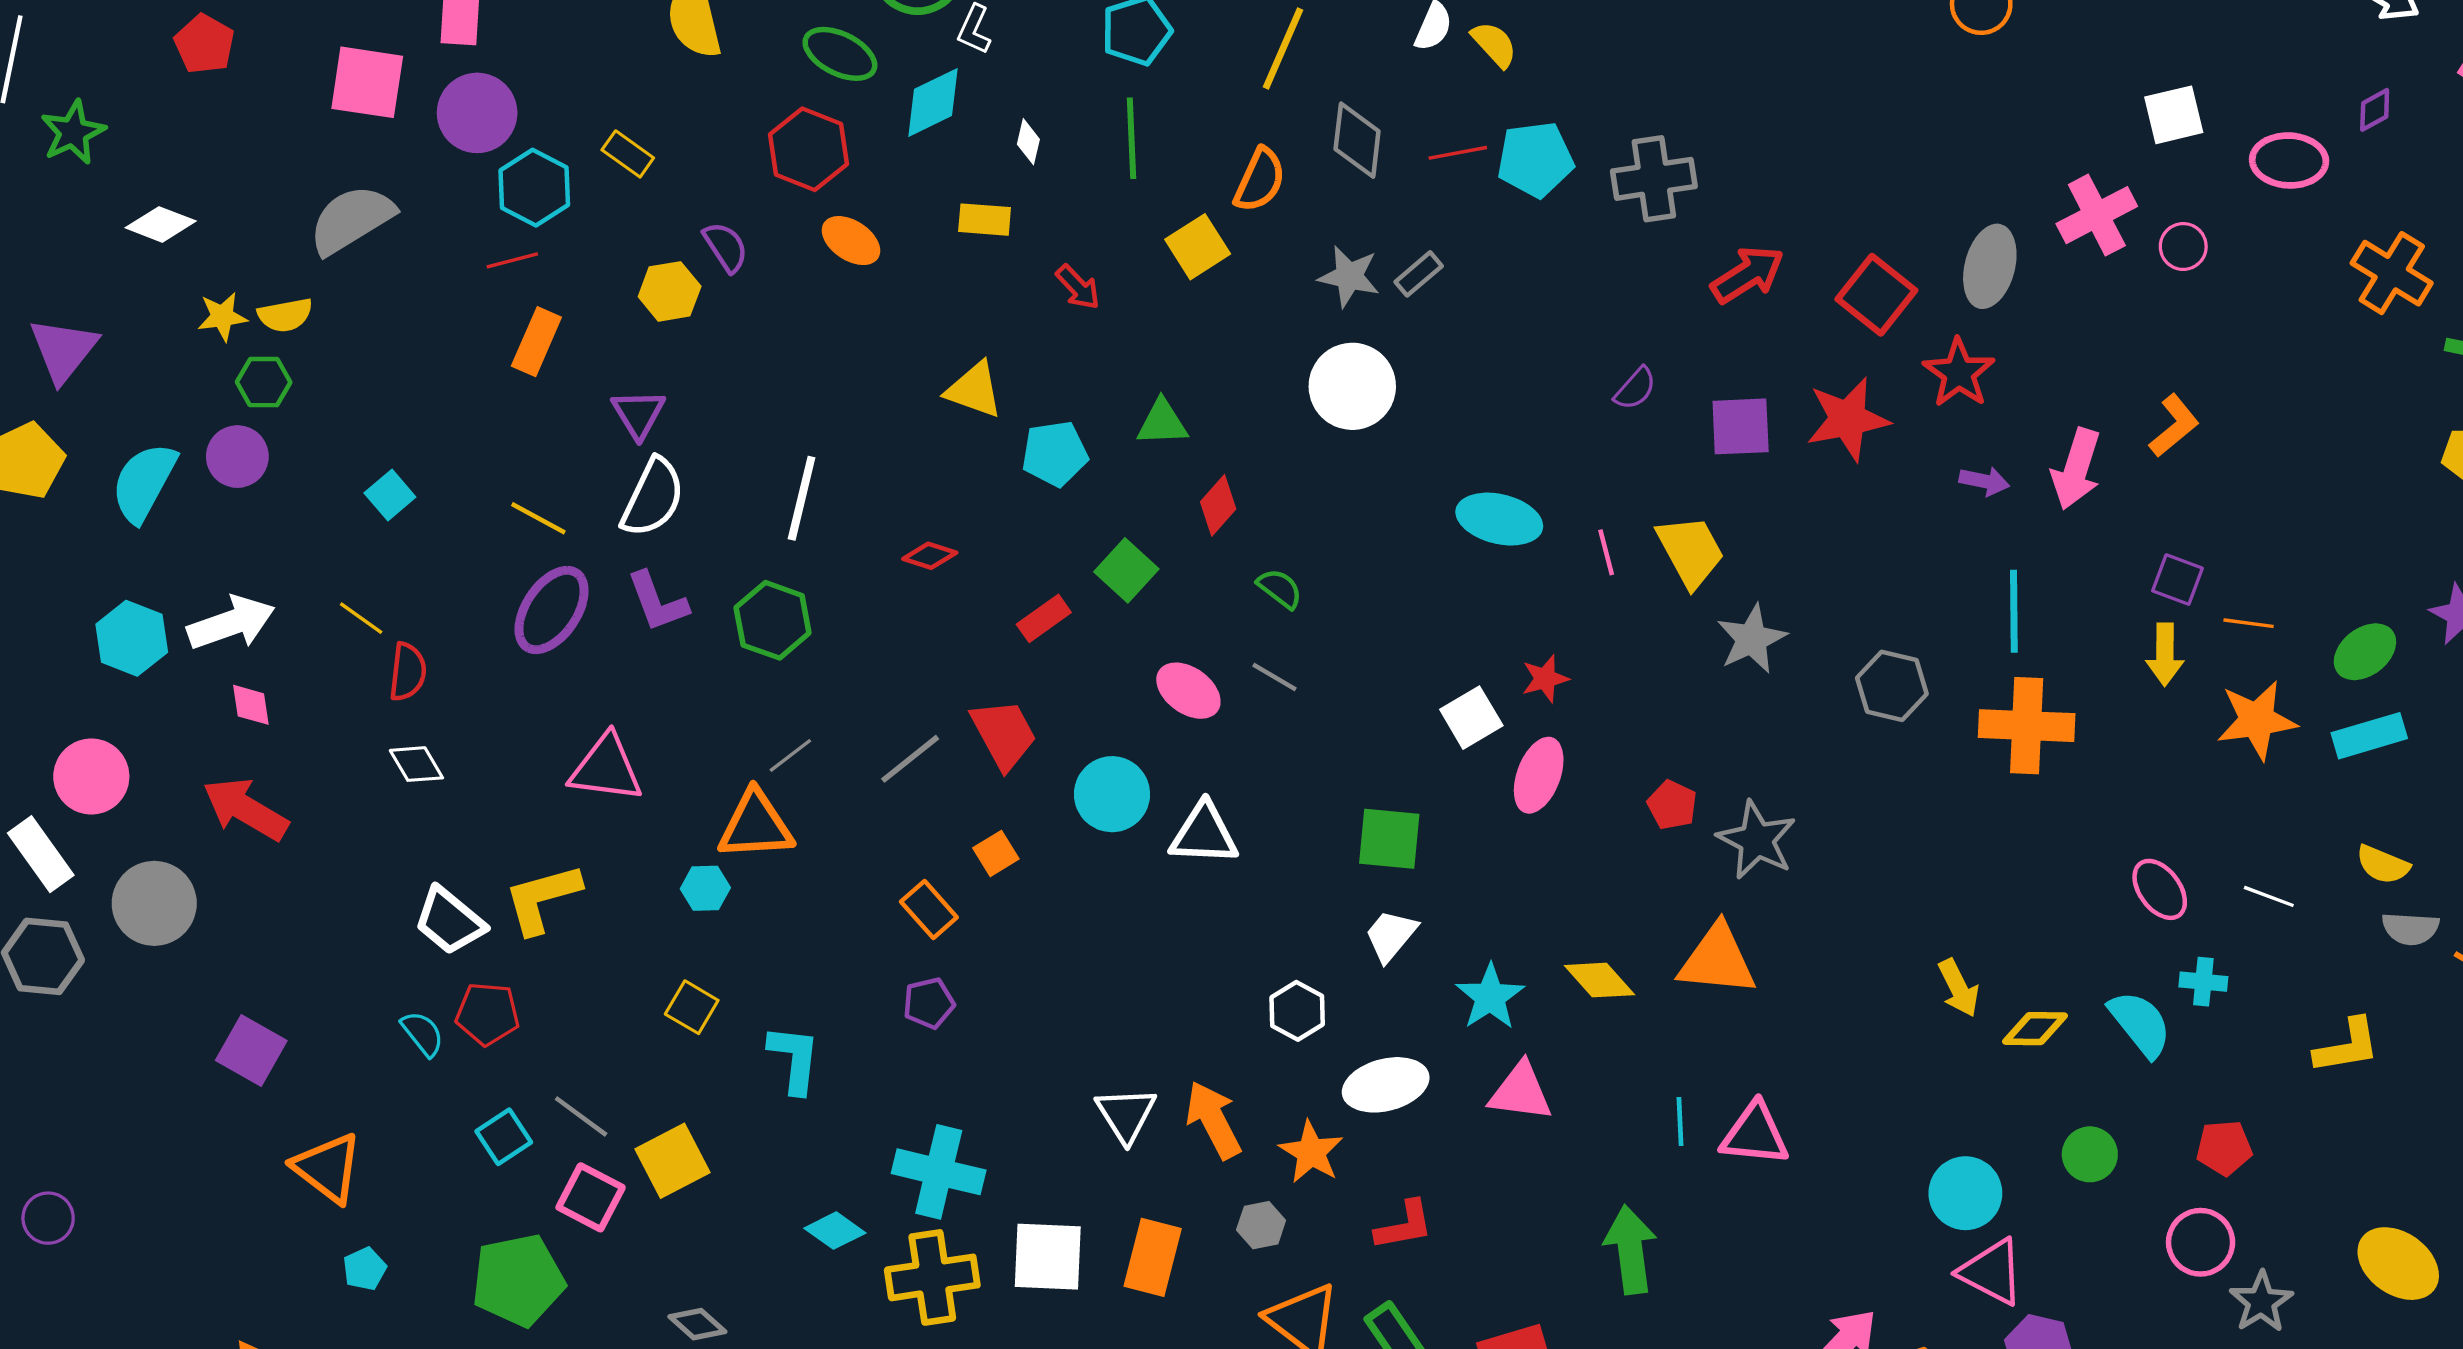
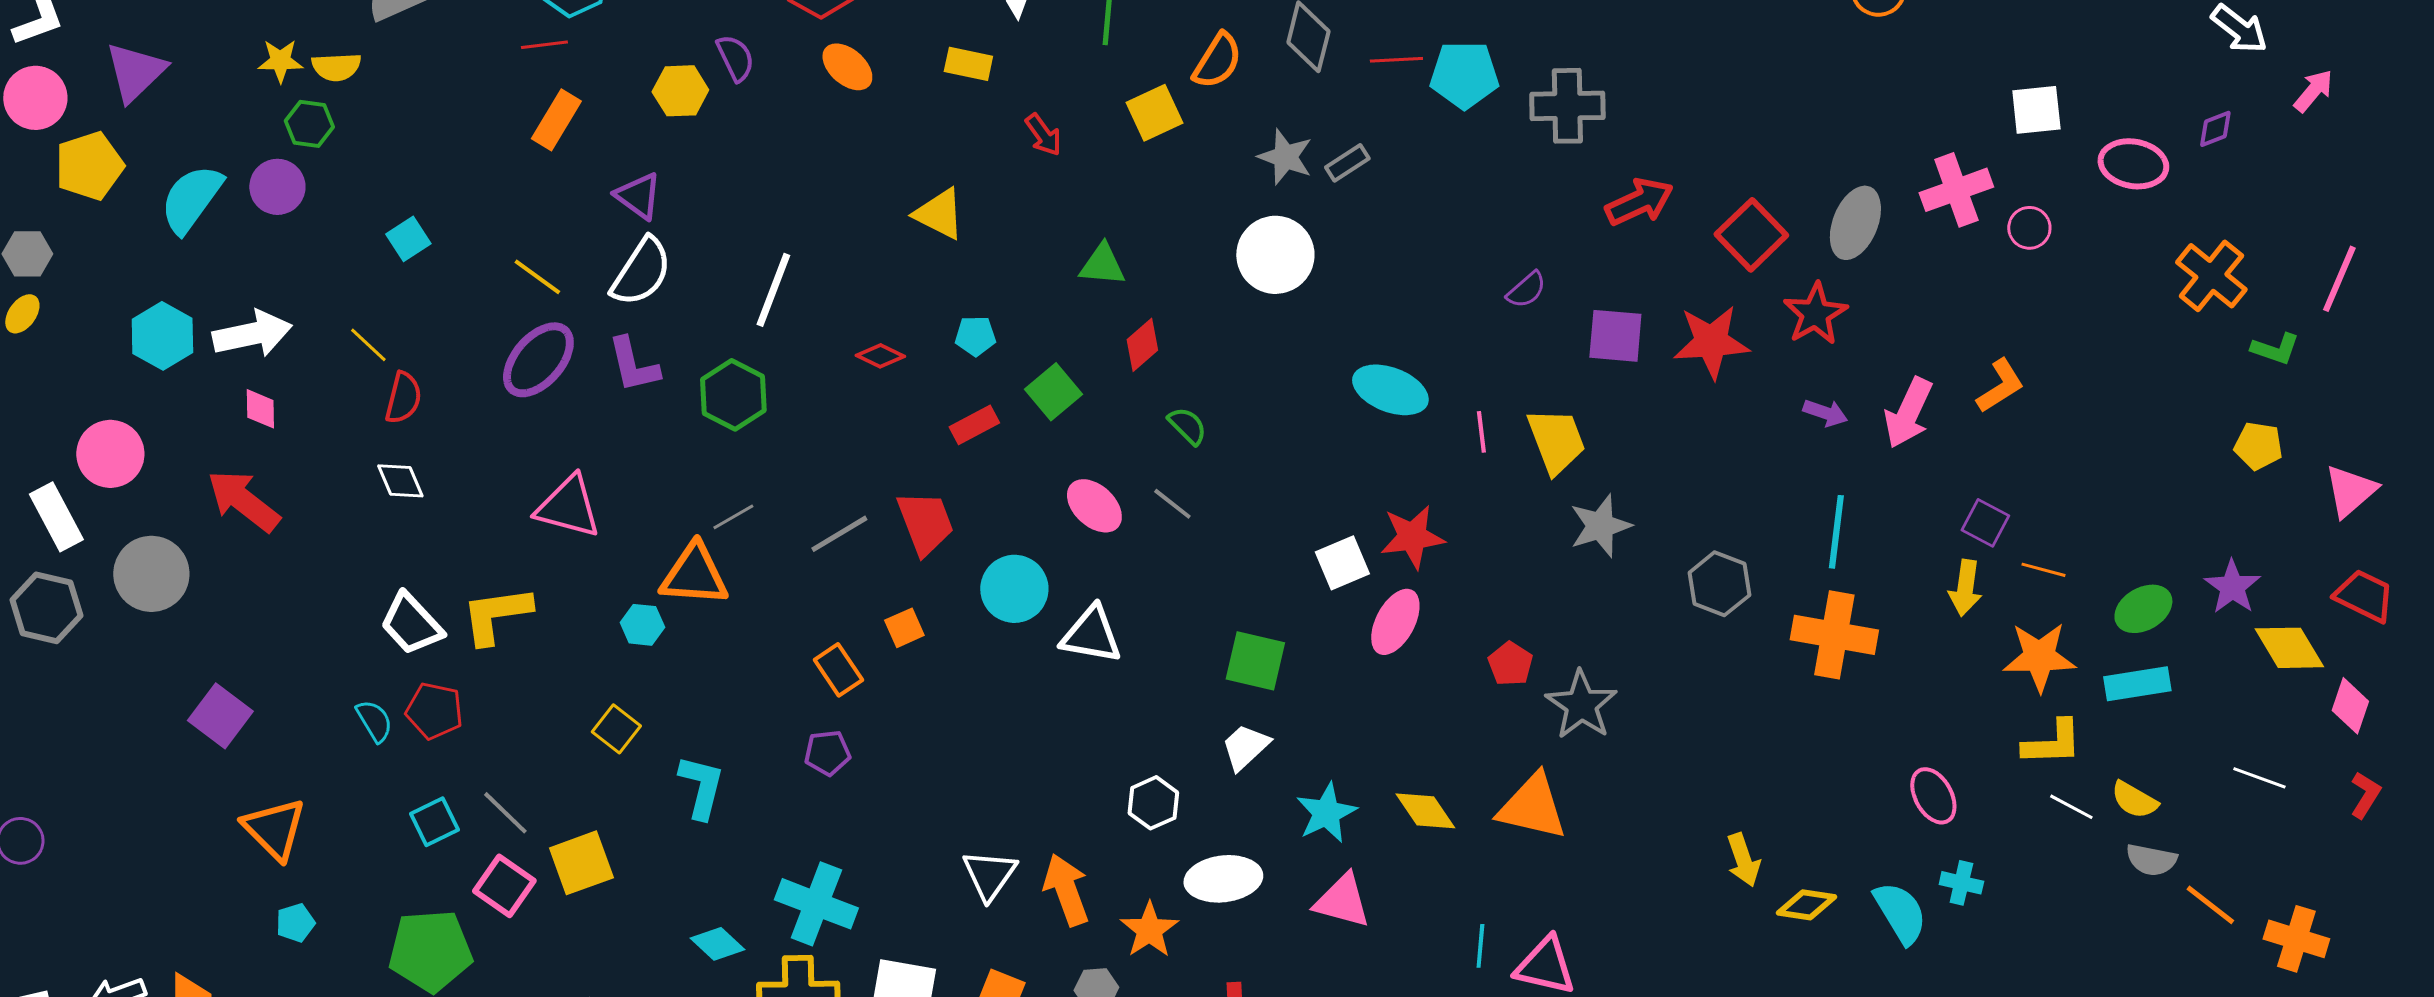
purple triangle: (638, 414) -> (638, 196), turned -30
cyan pentagon: (1055, 454) -> (975, 336), moved, size x0.7
red star: (1545, 679) -> (1412, 537), size x1.5
white line: (2269, 896) -> (2071, 807), moved
yellow L-shape: (2347, 1046) -> (2052, 743), moved

